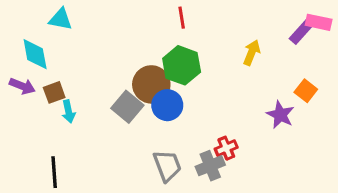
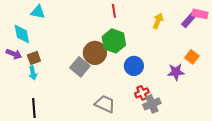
yellow arrow: (252, 53) -> (158, 21), moved
blue circle: (167, 105) -> (134, 66), moved
cyan arrow: (68, 112) -> (33, 73), moved
purple star: (280, 115) -> (176, 72), turned -30
gray trapezoid: (167, 166) -> (105, 104), turned -45
gray cross: (210, 166) -> (152, 104), moved

